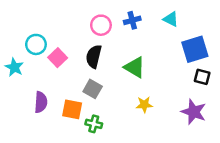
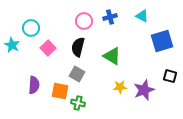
cyan circle: (36, 44) -> (31, 28), moved
cyan star: (14, 67) -> (12, 45), moved
black square: (202, 77) -> (170, 76), moved
purple star: (194, 112) -> (144, 90), moved, turned 30

